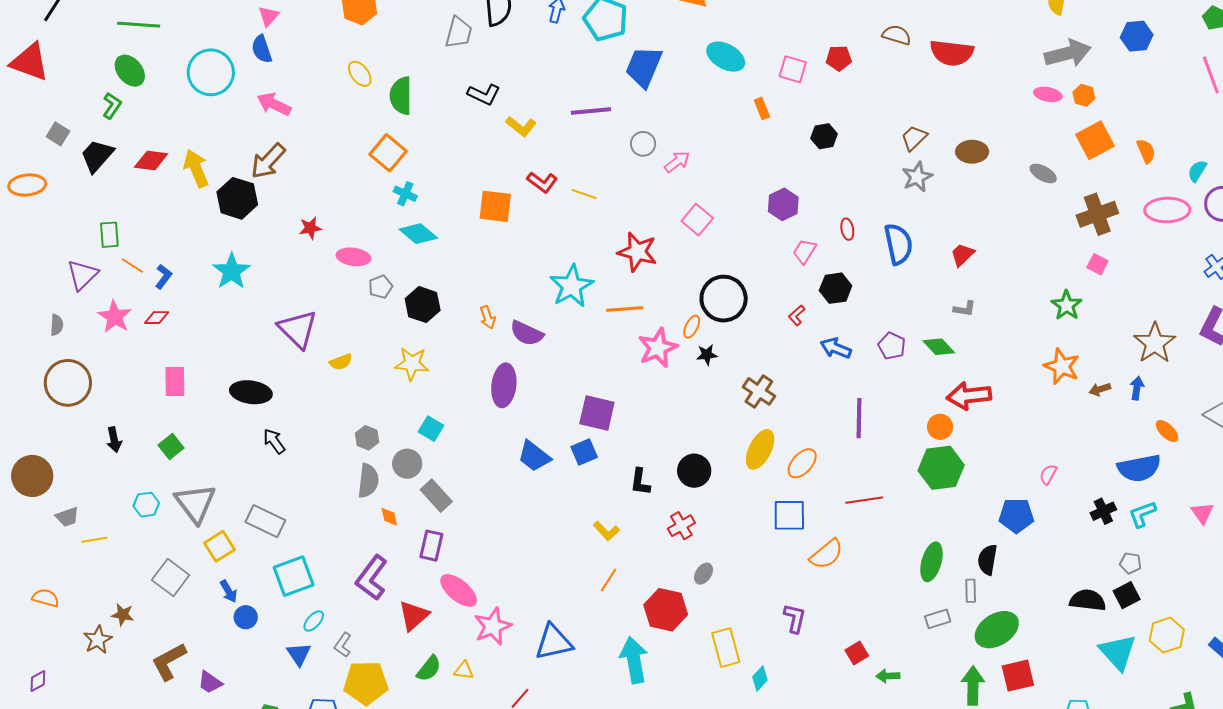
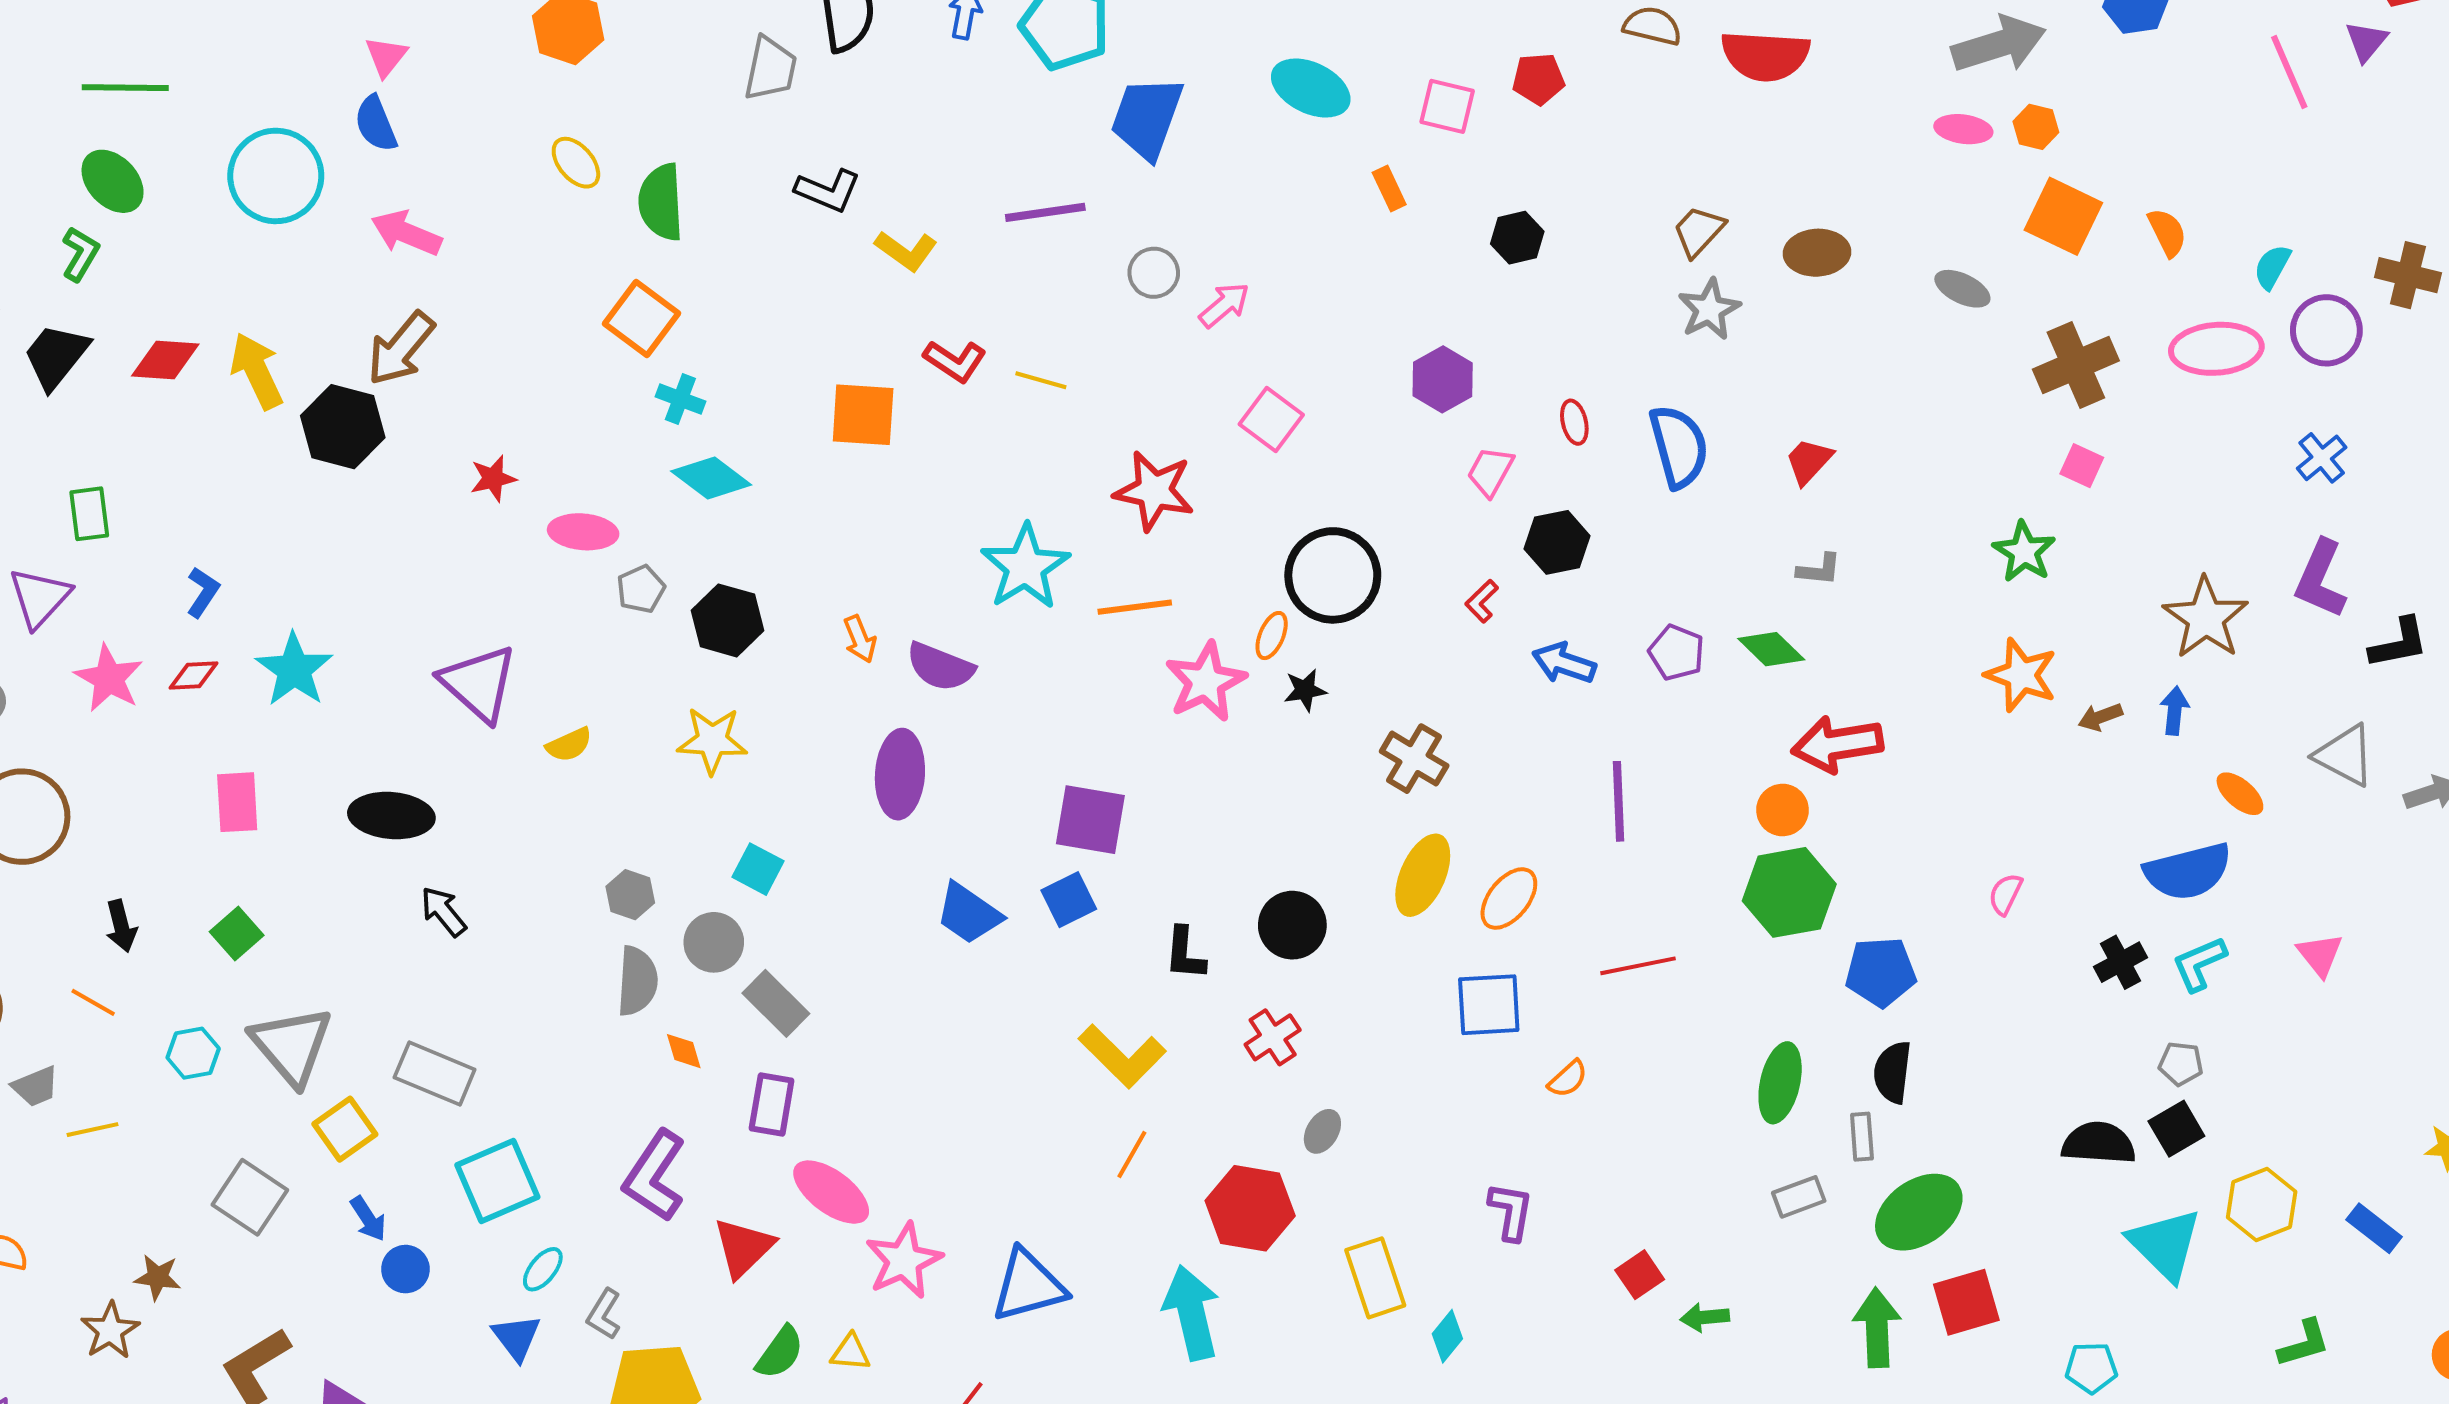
orange square: (1095, 140) -> (2063, 216), turned -33
orange line: (132, 266) -> (93, 1002), moved
cyan star: (231, 271) -> (294, 670), moved
blue pentagon: (1016, 516) -> (1881, 972), moved
yellow L-shape: (606, 531) -> (1122, 1056), size x1.6
orange semicircle: (826, 554) -> (1568, 1079), size x0.6

